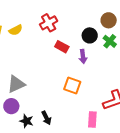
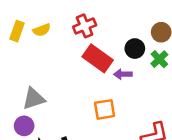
red rectangle: (62, 47) -> (98, 58), size x1.6
purple arrow: (83, 57) -> (123, 74), turned 88
orange square: (72, 86) -> (105, 109), turned -36

